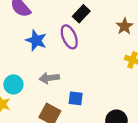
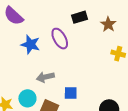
black rectangle: (81, 14) -> (80, 17), moved, turned 35
cyan circle: (13, 84) -> (27, 98), moved

